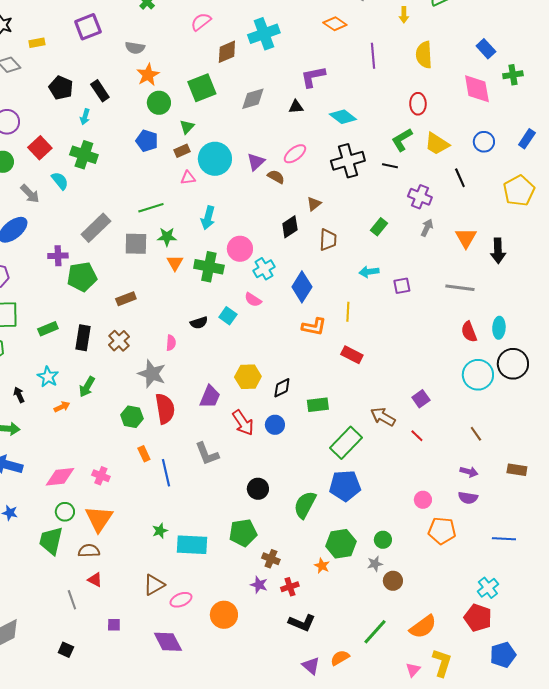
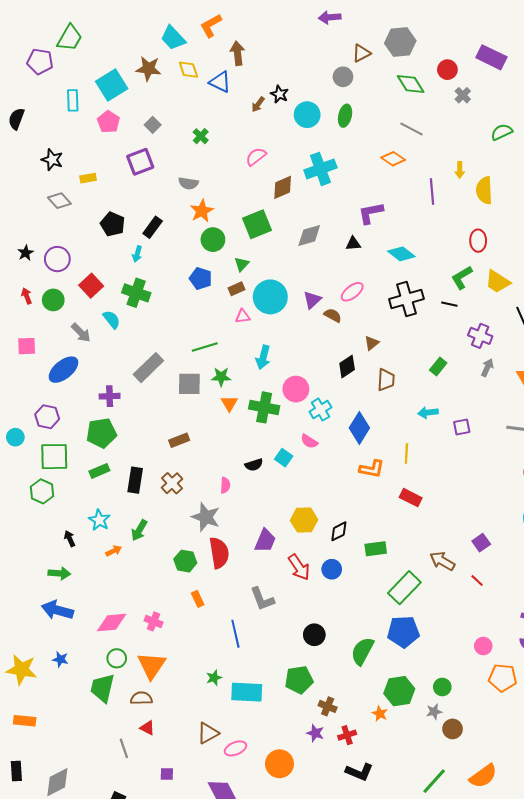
yellow arrow: (404, 15) -> (460, 170), moved
black rectangle: (100, 91) -> (153, 227), turned 70
green pentagon: (82, 277) -> (101, 433), moved
blue line: (166, 473) -> (235, 634), moved

